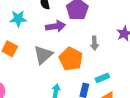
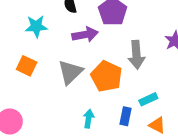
gray arrow: (94, 43) -> (136, 55), size x1.5

